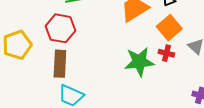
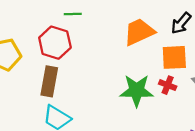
orange square: (169, 28) -> (174, 57), turned 30

